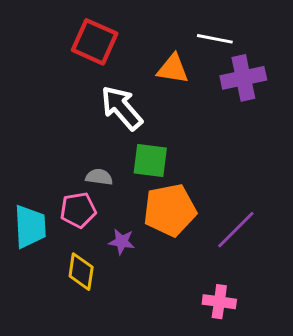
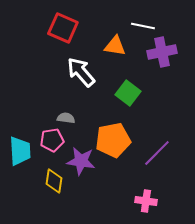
green square: (150, 160) -> (128, 93), moved, turned 30
purple star: (122, 242) -> (81, 161), size x1.6

